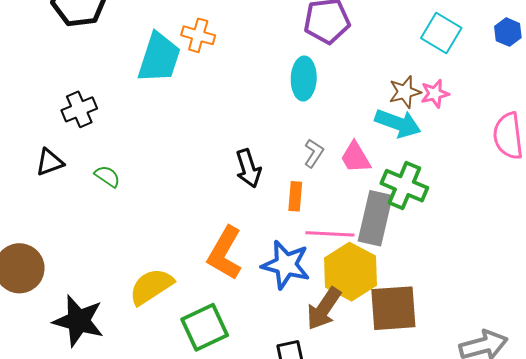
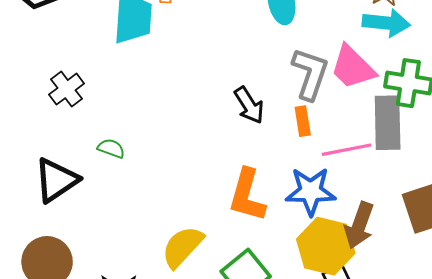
gray L-shape: (314, 153) -> (310, 74), size x1.8
pink trapezoid: (355, 157) -> (353, 67), size x1.4
black triangle: (50, 162) -> (56, 180), moved, size x1.6
yellow hexagon: (351, 272) -> (326, 246), moved

